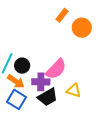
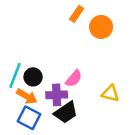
pink semicircle: (56, 69) -> (74, 79), size x0.7
yellow triangle: (74, 90) -> (110, 93), moved

